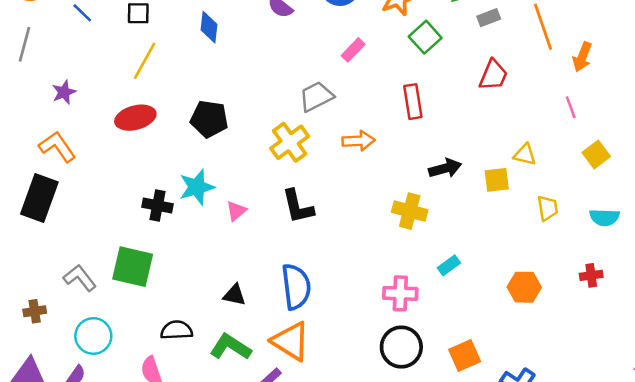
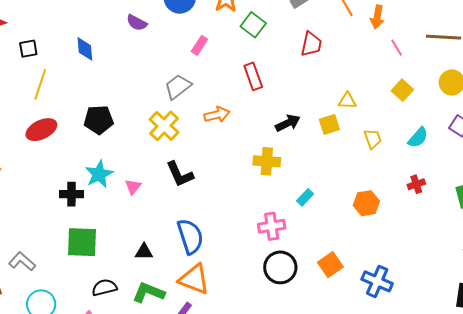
pink line: (571, 107) -> (397, 48), moved
cyan semicircle: (604, 217) -> (418, 138), turned -40
green square: (133, 267) -> (82, 242), moved

